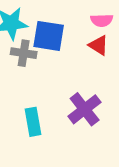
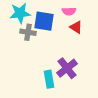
pink semicircle: (102, 20) -> (69, 11), moved
cyan rectangle: (33, 122) -> (49, 79), moved

